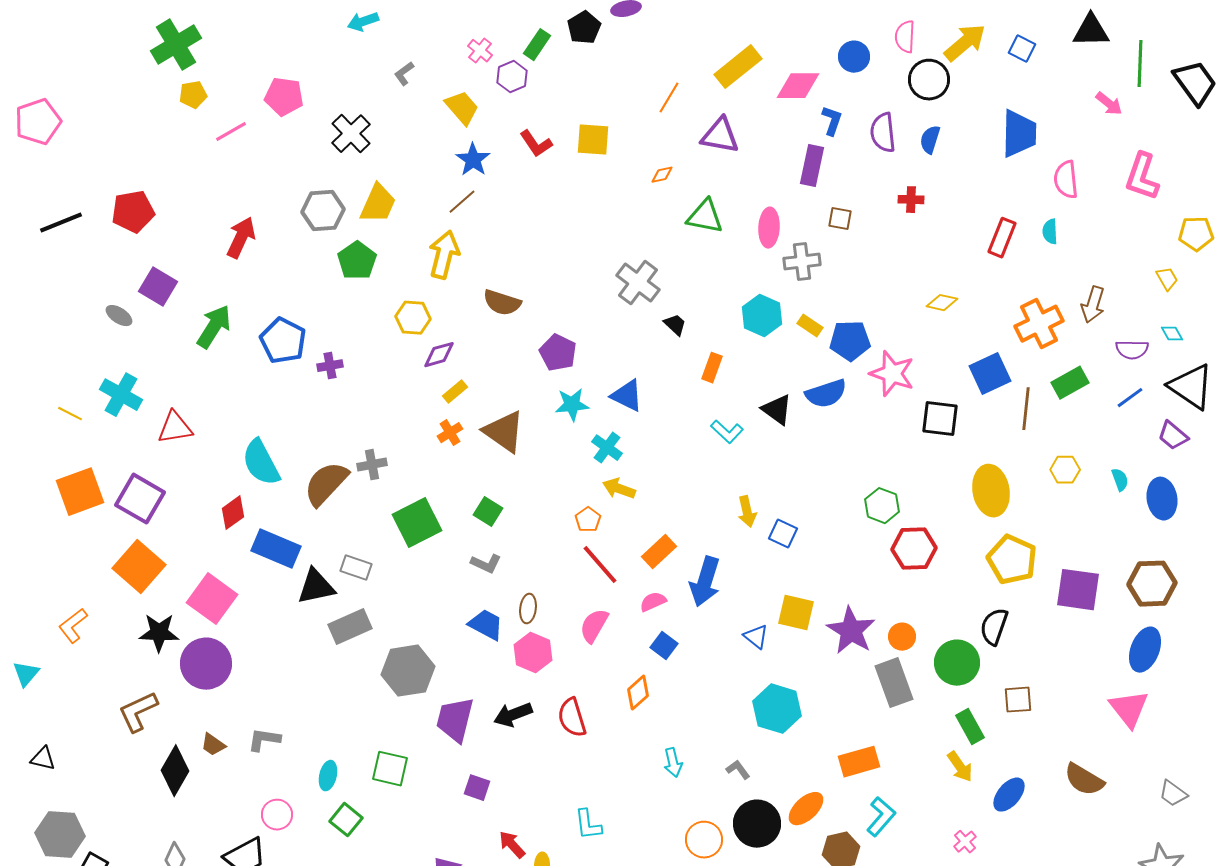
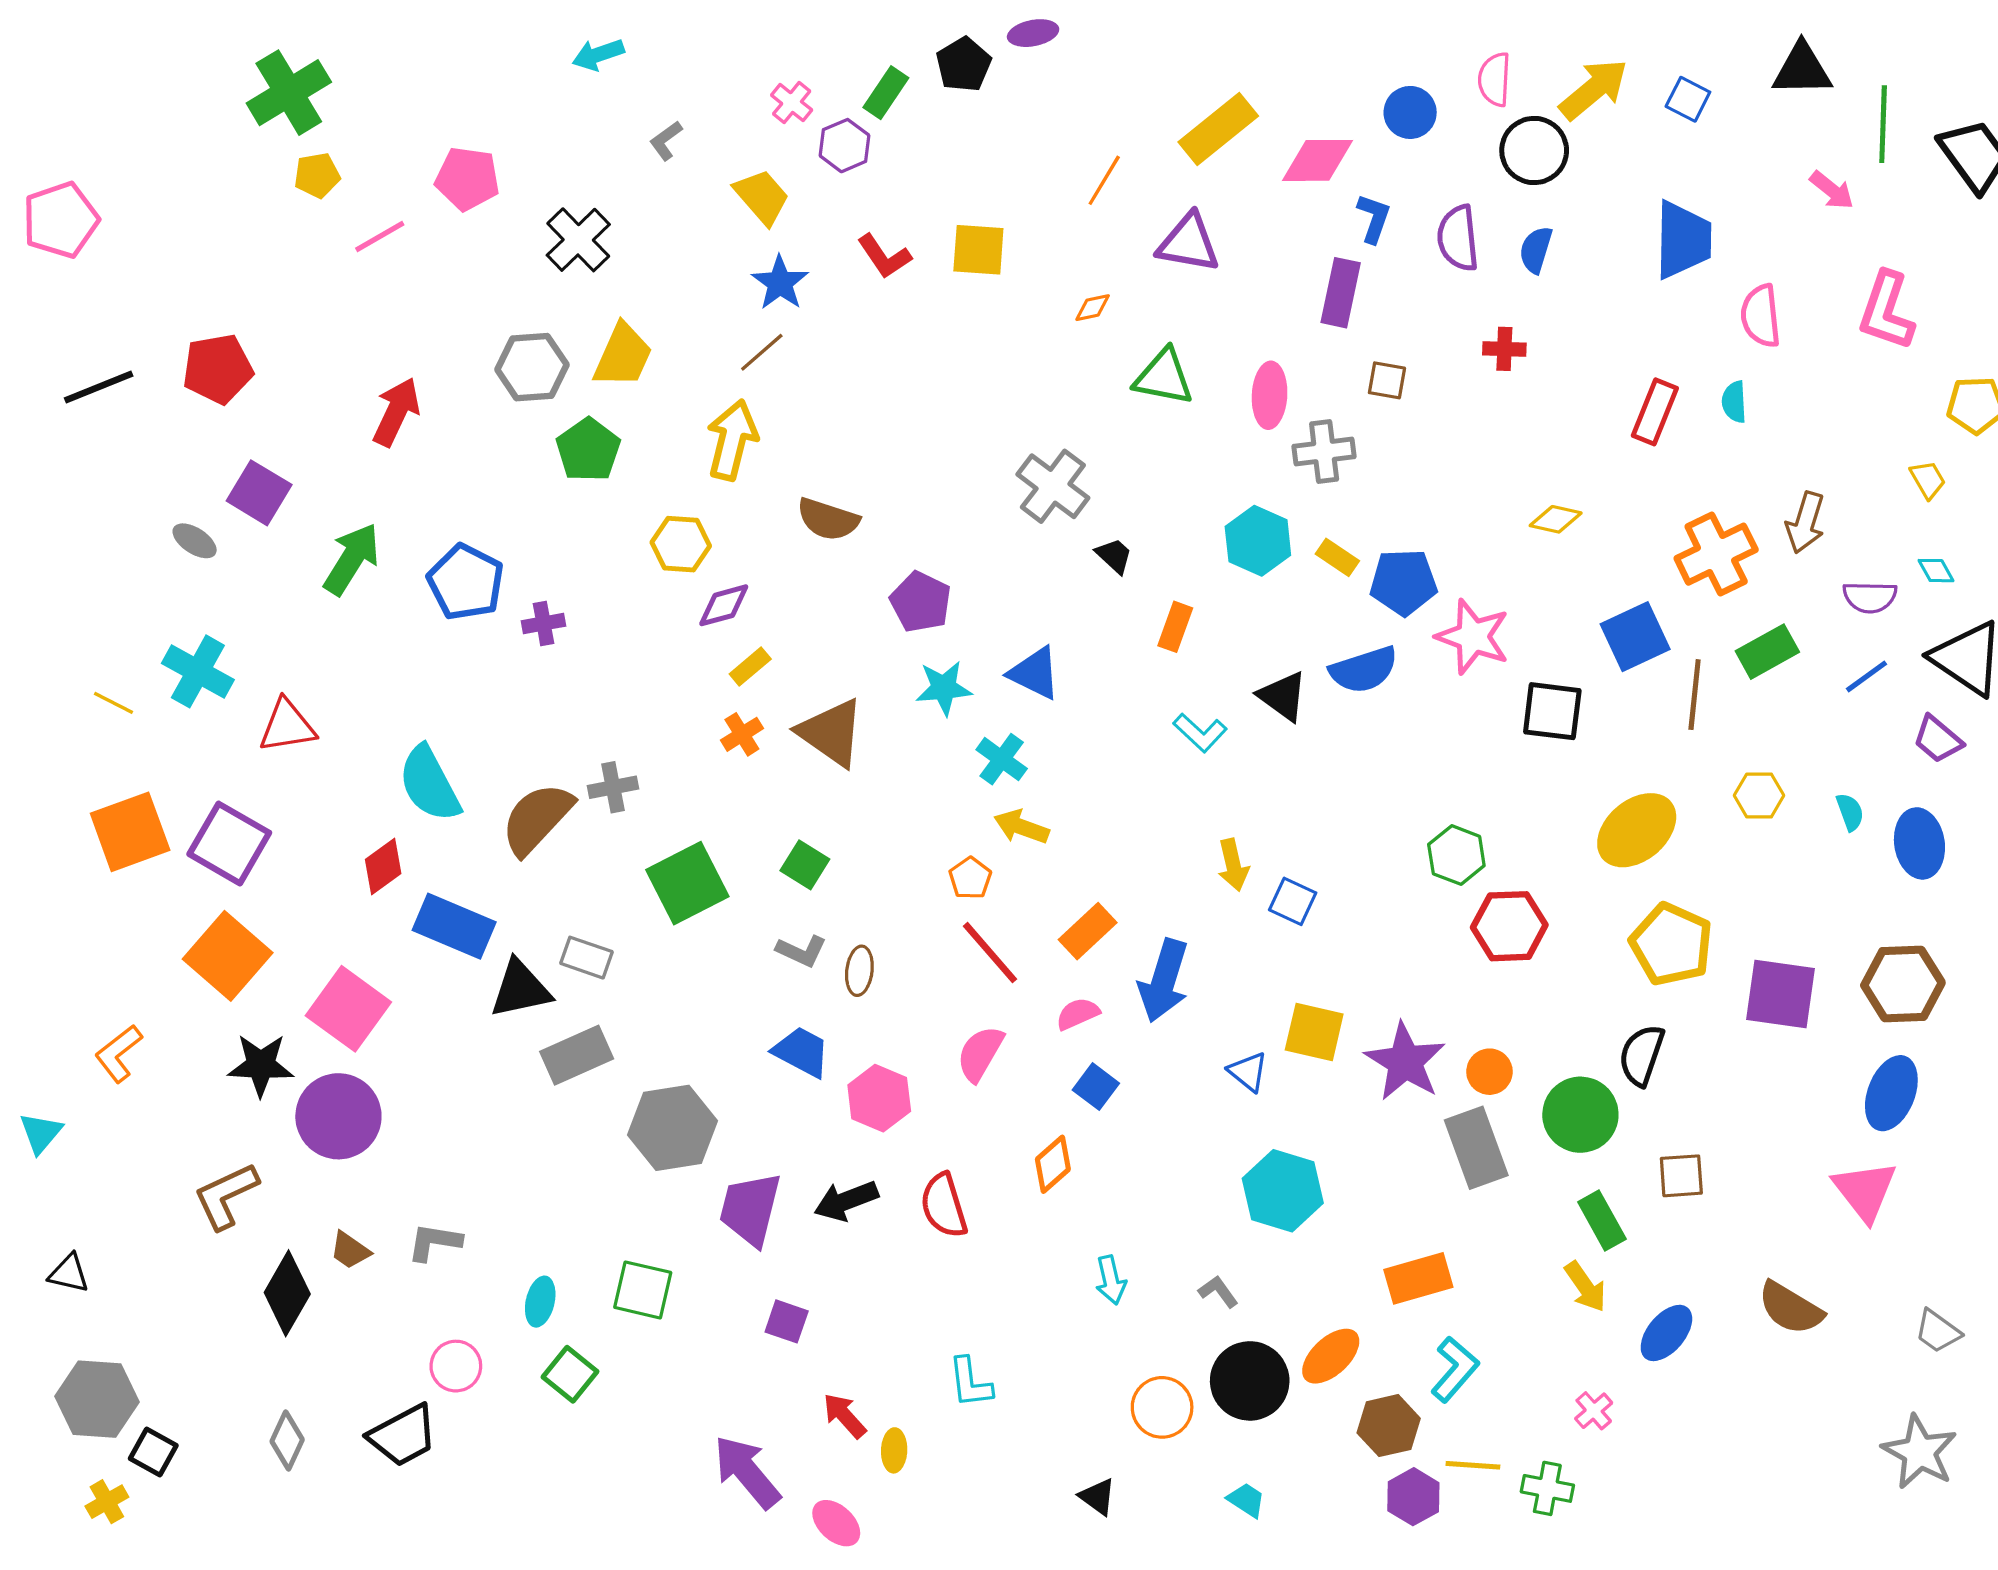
yellow ellipse: (991, 491) -> (1637, 830), turned 60
brown ellipse: (528, 609) -> (859, 971), moved

